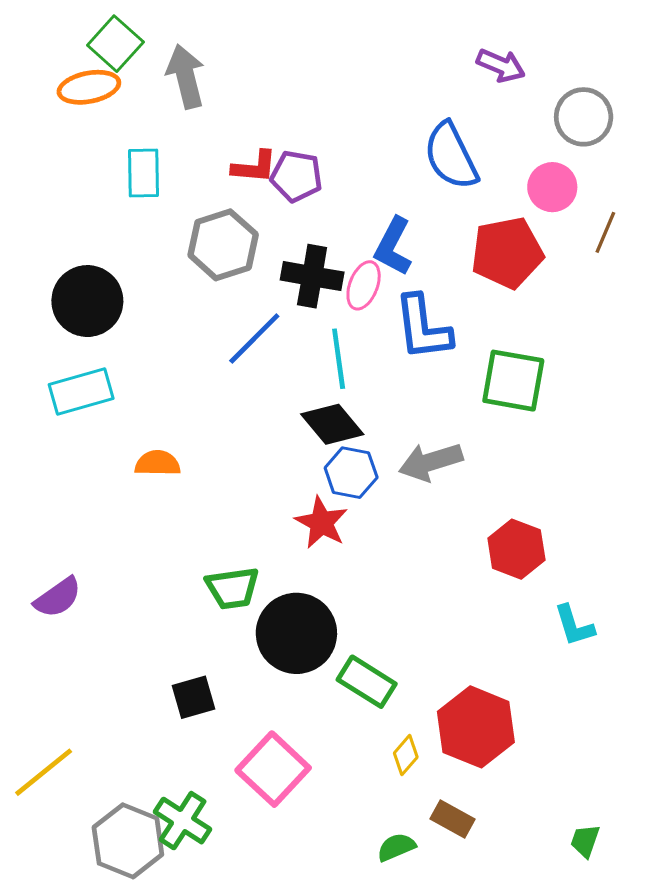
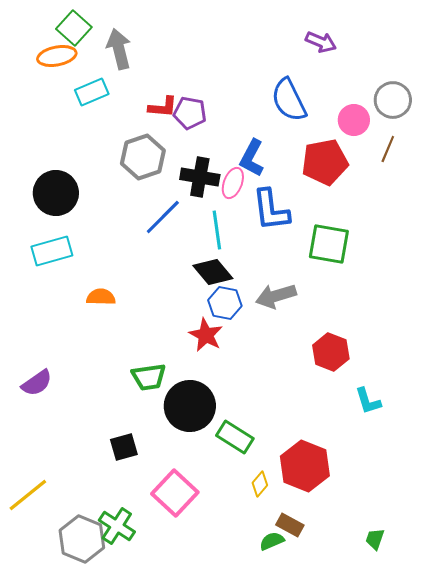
gray circle: (584, 117) -> (393, 100), moved
cyan rectangle: (144, 173) -> (92, 92), moved, turned 68
green semicircle: (396, 847) -> (272, 541), moved

